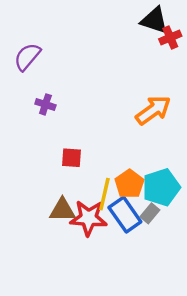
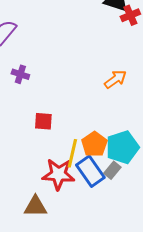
orange arrow: (153, 110) -> (115, 79), size x0.7
brown triangle: (62, 210) -> (35, 206), moved

